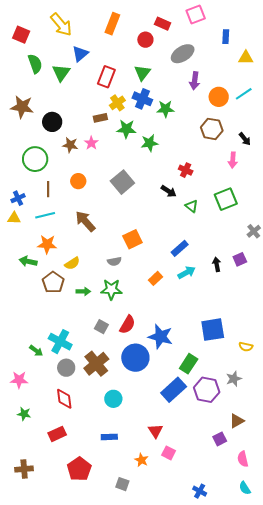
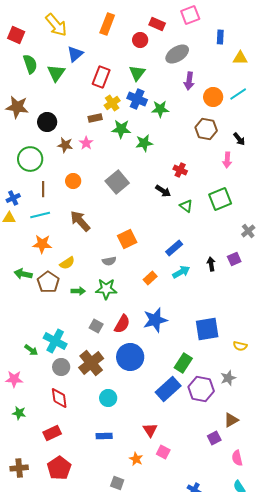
green arrow: (28, 261) -> (23, 274), moved
blue star: (161, 337) -> (155, 320), moved, turned -30
red pentagon: (79, 469) -> (59, 468), moved

